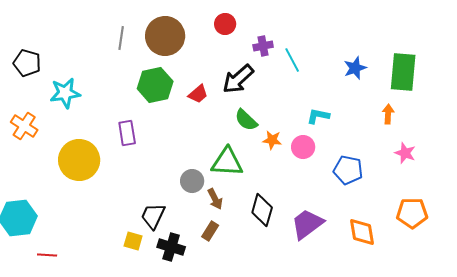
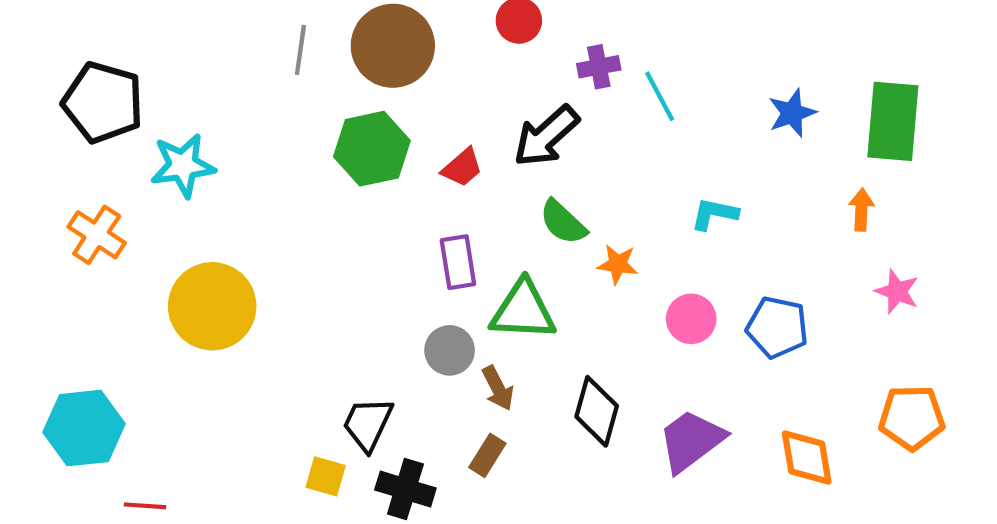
black pentagon: (27, 63) -> (103, 102), size x1.4
purple rectangle: (127, 133) -> (458, 262), moved
pink circle: (303, 147) -> (691, 319), moved

